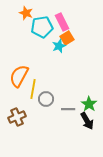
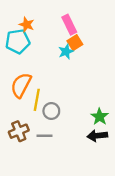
orange star: (26, 13) -> (27, 25), moved
cyan pentagon: (42, 27) -> (18, 41), moved
gray line: (68, 109) -> (45, 136), moved
black arrow: (87, 121) -> (97, 136), turned 114

